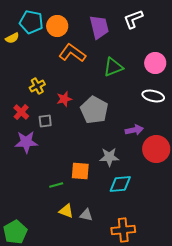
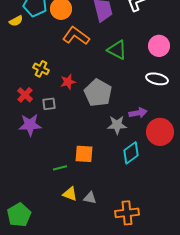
green triangle: (113, 67) -> (117, 50), turned 50
yellow cross: (37, 86) -> (41, 69), turned -35
gray star: (109, 157) -> (117, 125), moved
cyan diamond: (120, 184) -> (131, 153), moved, turned -30

